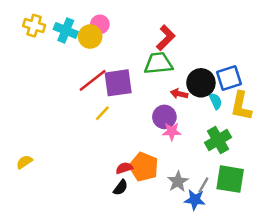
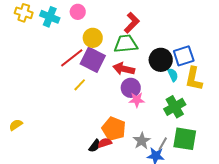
yellow circle: (90, 37) -> (93, 38), moved
purple square: (118, 83) -> (93, 60), turned 35
red arrow: (179, 94) -> (124, 69), moved, size x1.5
red semicircle: (124, 168) -> (105, 143), moved

